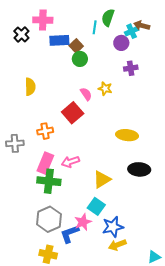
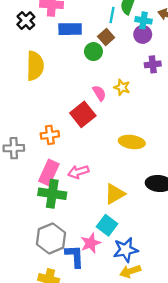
cyan cross: (132, 31) -> (144, 20), moved, turned 32
brown square: (76, 46) -> (106, 37), moved
yellow semicircle: (30, 87) -> (35, 66), moved, size x1.4
yellow ellipse: (127, 135) -> (132, 142), moved
blue L-shape: (70, 234) -> (75, 256), turned 105

